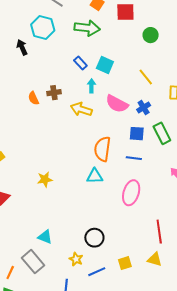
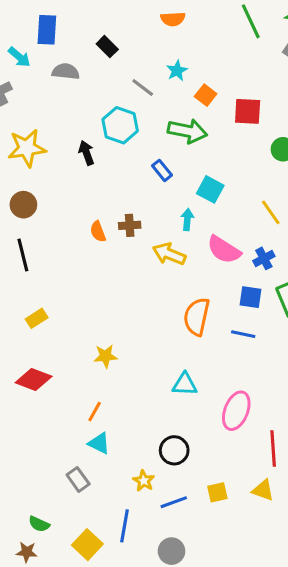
blue rectangle: (80, 63) -> (162, 170), moved
cyan triangle: (95, 176) -> (185, 384), moved
pink ellipse: (131, 193) -> (236, 411), moved
gray rectangle: (33, 262) -> (78, 479), size x0.7
orange line: (10, 273) -> (95, 412), moved

